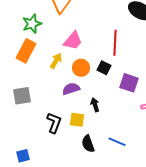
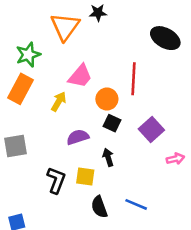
orange circle: (81, 68) -> (107, 99), moved
black square: (104, 68) -> (112, 123), moved
purple square: (129, 83) -> (151, 129), turned 30

